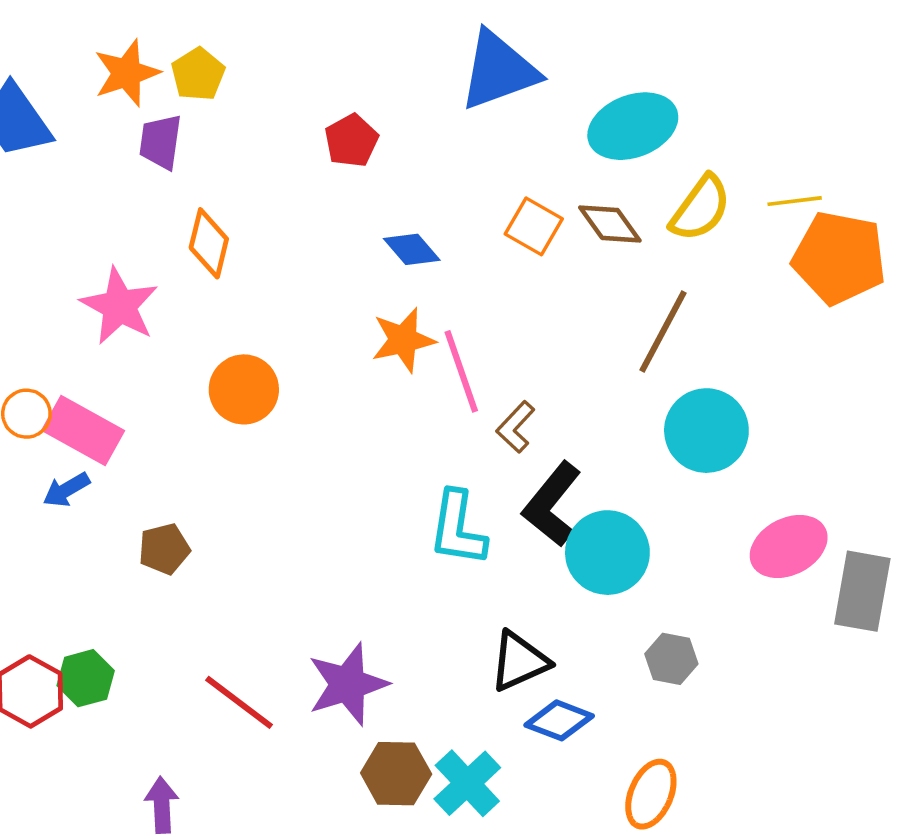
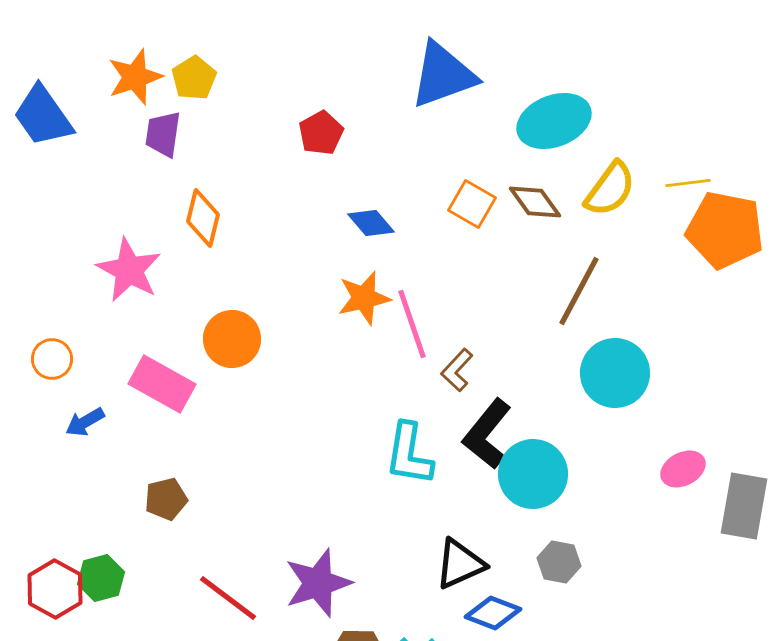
pink rectangle: (83, 431) -> (162, 384), moved
pink ellipse: (789, 546) -> (683, 469), size x0.7
brown pentagon: (164, 549) -> (166, 499), moved
gray hexagon: (671, 659) -> (559, 562), moved

